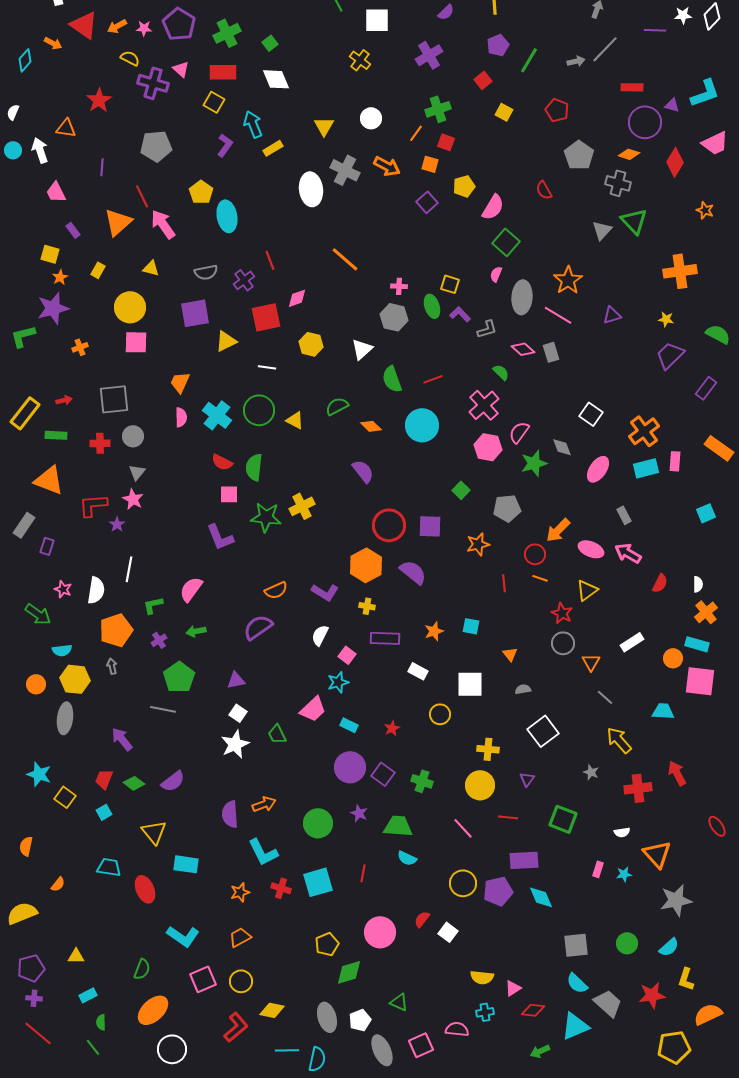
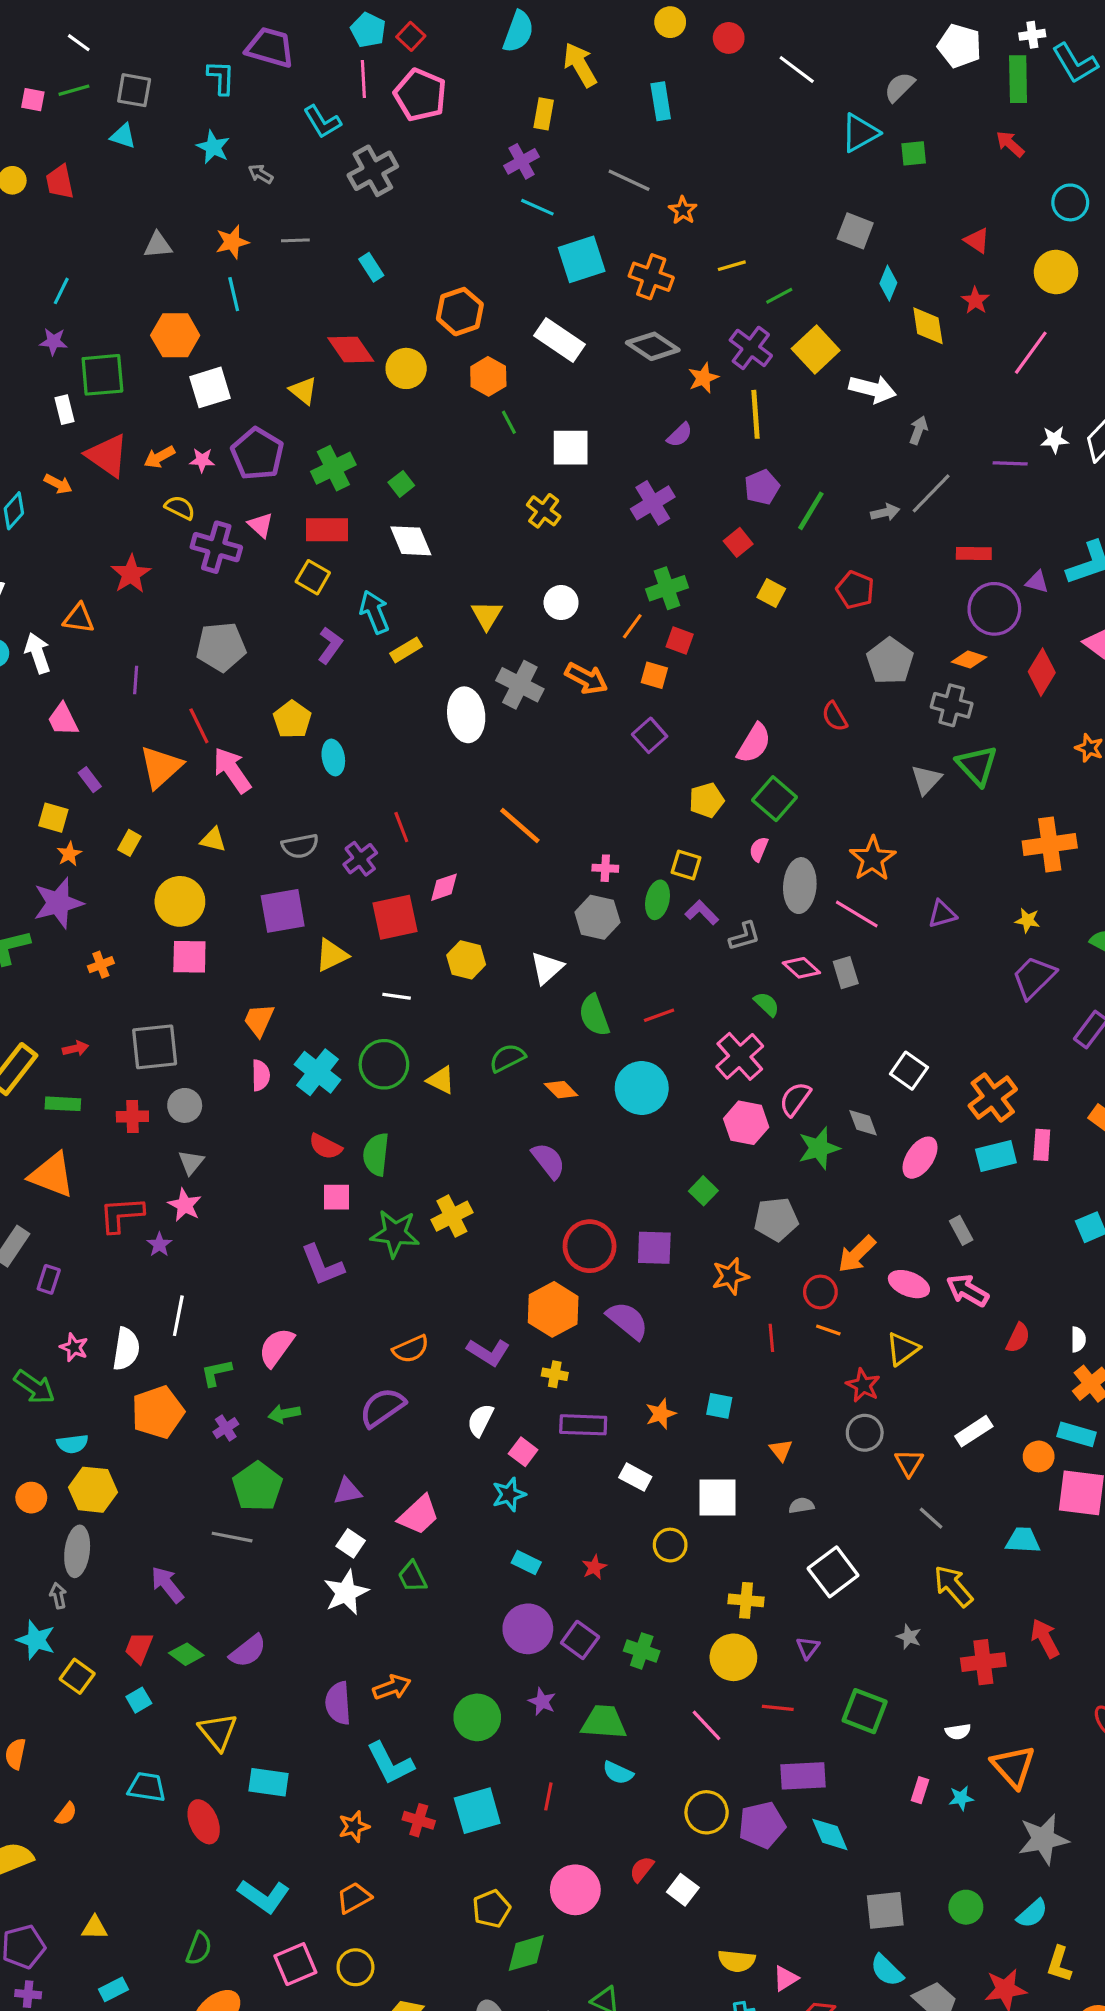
yellow pentagon: (464, 186) -> (707, 800), moved
cyan ellipse: (227, 216) -> (333, 757), size x0.7
green ellipse: (432, 306) -> (658, 900), turned 30
gray arrow: (112, 666) -> (58, 1596), moved
pink trapezoid: (313, 709) -> (419, 1515), moved

